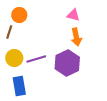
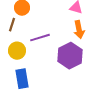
purple line: (36, 59) -> (40, 38), moved

